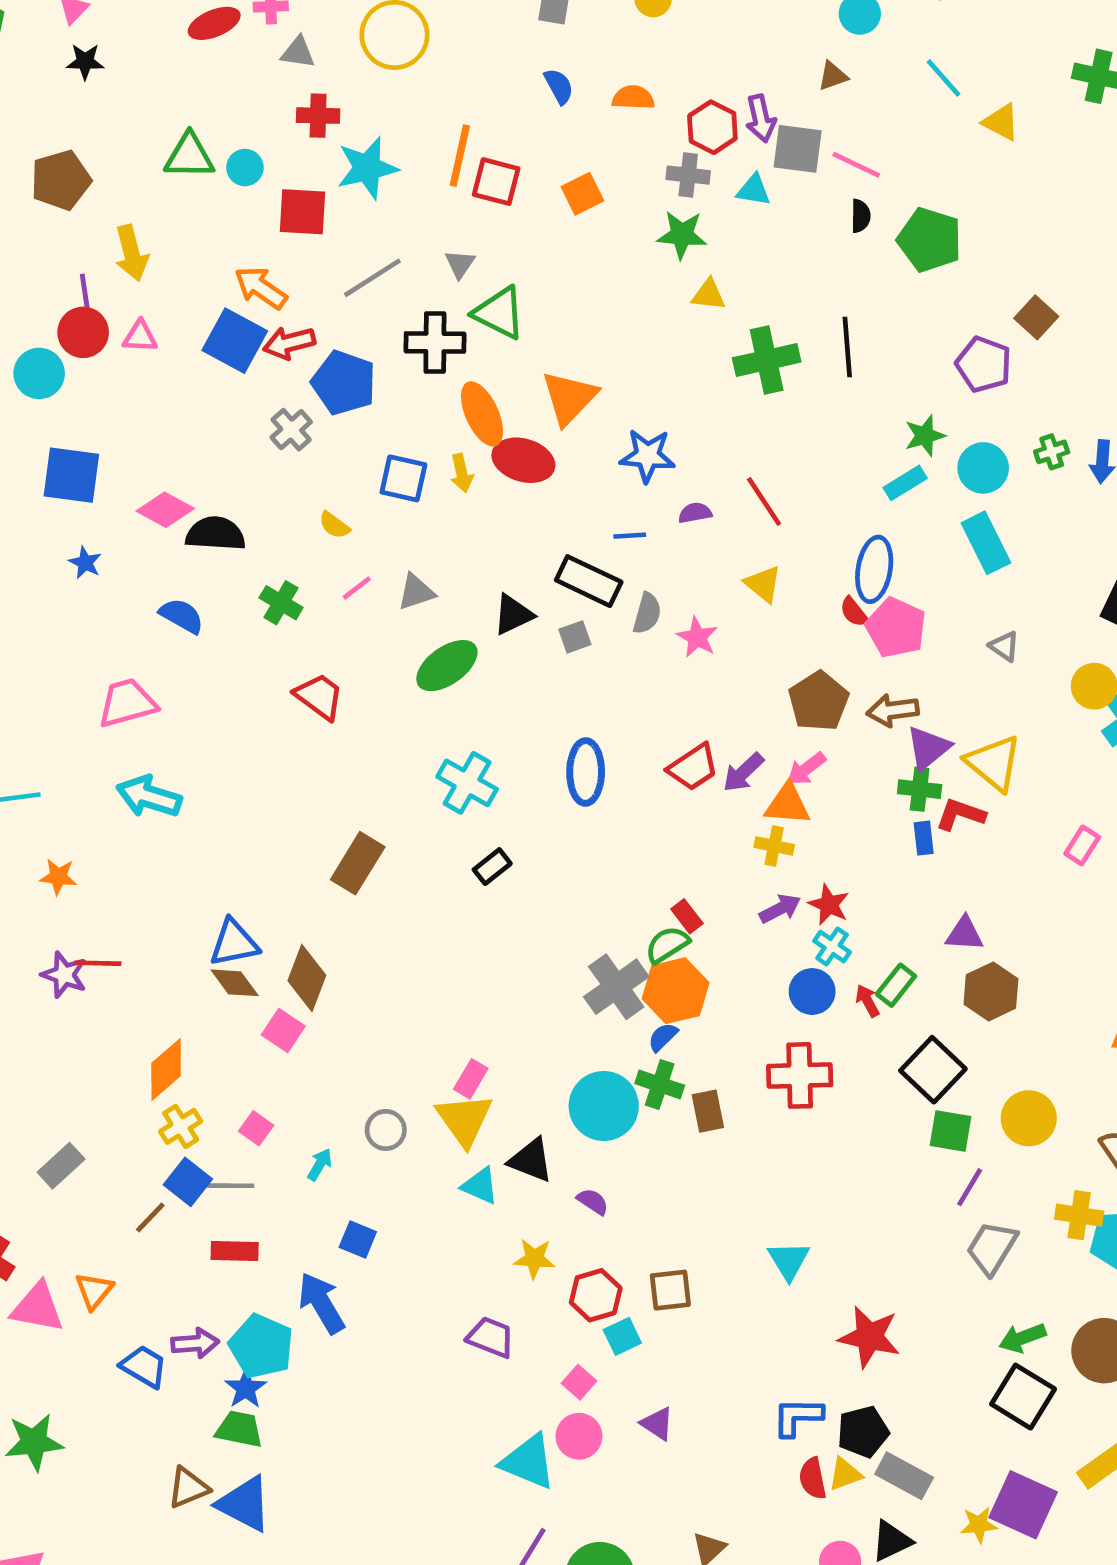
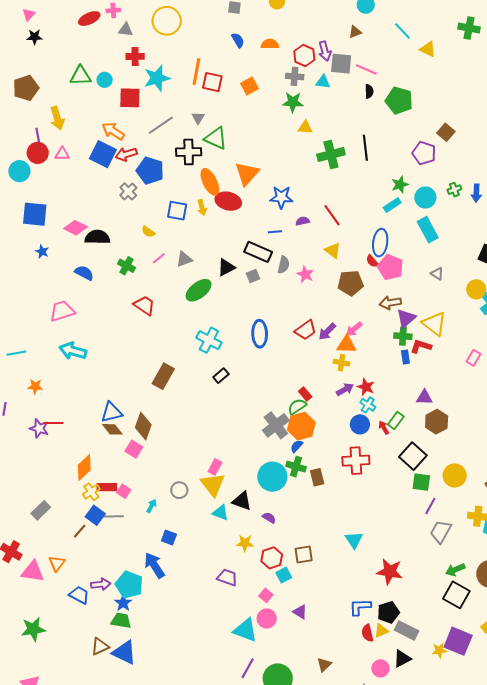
brown pentagon: (819, 701) -> (350, 283), moved, turned 30
red rectangle: (235, 1251) -> (107, 487), moved

